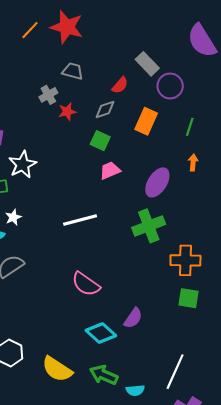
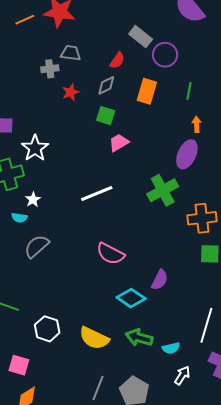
orange line: (30, 30) -> (25, 20), turned 30
gray cross: (48, 95) -> (50, 69), moved, turned 30
purple ellipse: (157, 182) -> (187, 154), moved

